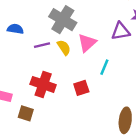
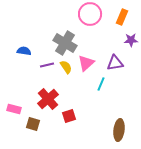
purple triangle: (121, 31) -> (115, 63), moved
red cross: (43, 84) -> (48, 99), turned 30
red square: (81, 88) -> (69, 116), moved

